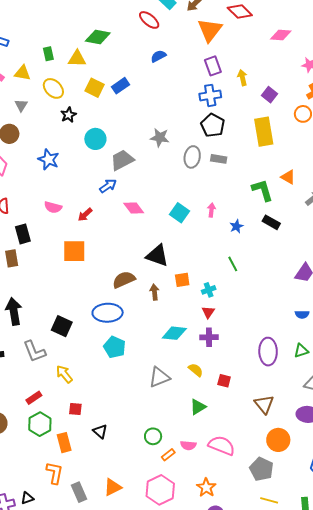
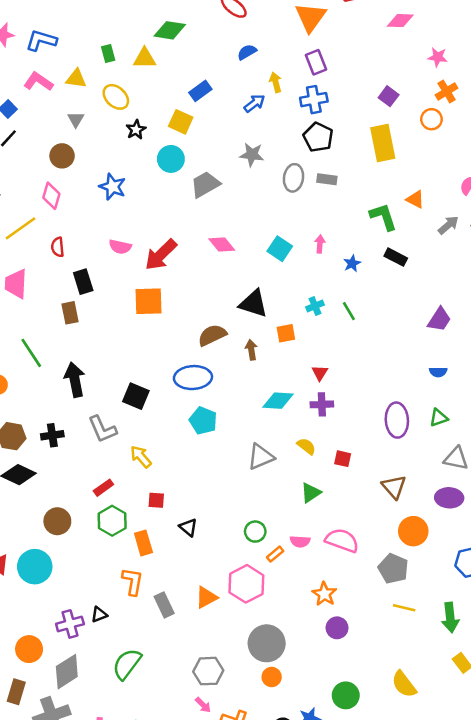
yellow arrow: (242, 78) -> (276, 82), moved
yellow square: (95, 88) -> (181, 122), moved
blue arrow: (108, 186) -> (254, 103), moved
red arrow: (85, 215) -> (161, 255), size x1.8
cyan cross: (209, 290) -> (315, 306), moved
pink hexagon: (160, 490) -> (246, 584), moved

